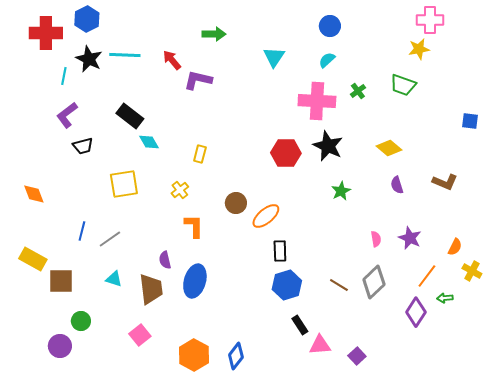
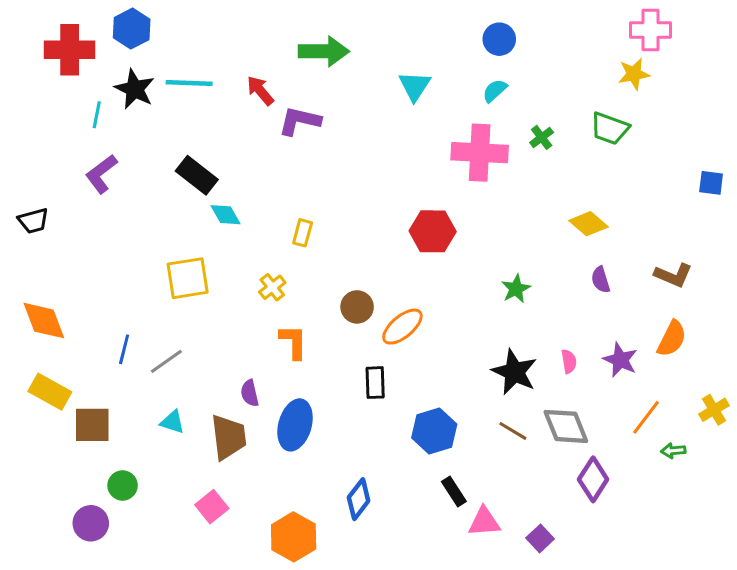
green arrow: (214, 34) -> (324, 51), size x1.4
black trapezoid: (83, 146) -> (33, 221), moved
black star: (328, 146) -> (514, 372), moved
orange diamond: (34, 194) -> (44, 321), moved, size x1.4
orange semicircle: (455, 247) -> (672, 339), moved, size x1.4
black rectangle: (280, 251) -> (375, 383), moved
yellow cross: (472, 271) -> (714, 410), turned 30
gray diamond: (374, 282) -> (566, 426), turned -68
purple diamond: (416, 312) -> (593, 479), moved
blue diamond: (236, 356) -> (359, 499), moved

